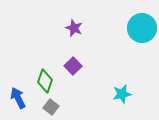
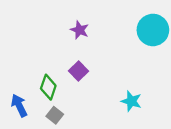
cyan star: (122, 94) -> (131, 101), turned 30

